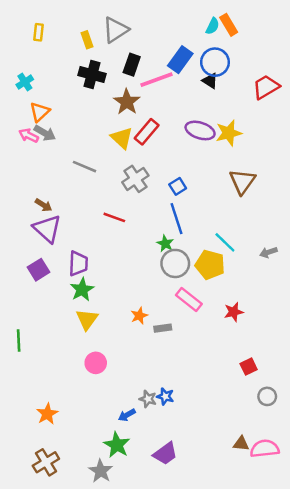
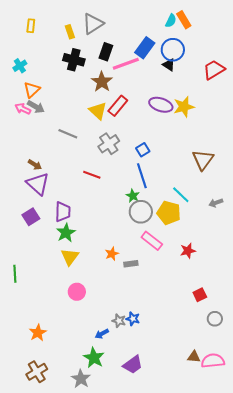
brown triangle: (242, 181) -> (203, 160), moved

